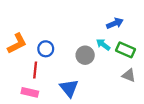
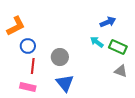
orange L-shape: (17, 43) -> (16, 26), moved
blue circle: (46, 49) -> (28, 46), moved
gray circle: (85, 55) -> (60, 57), moved

